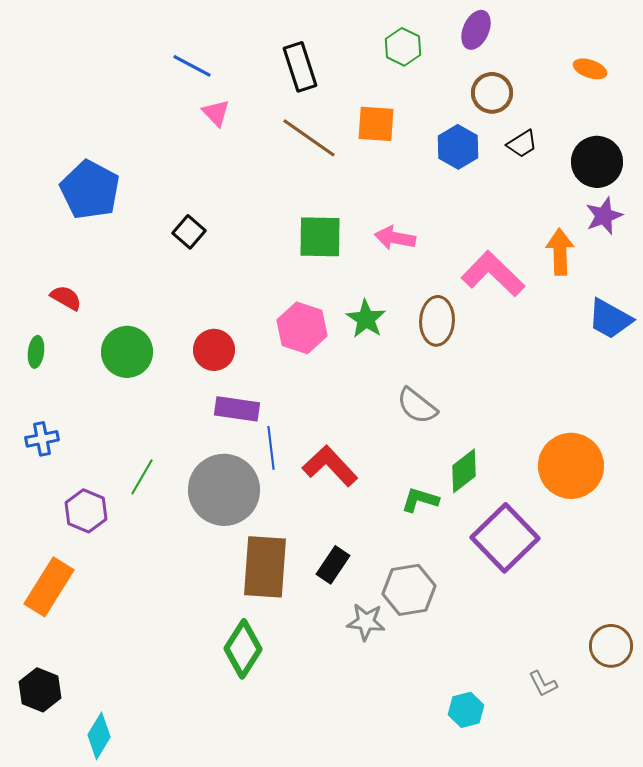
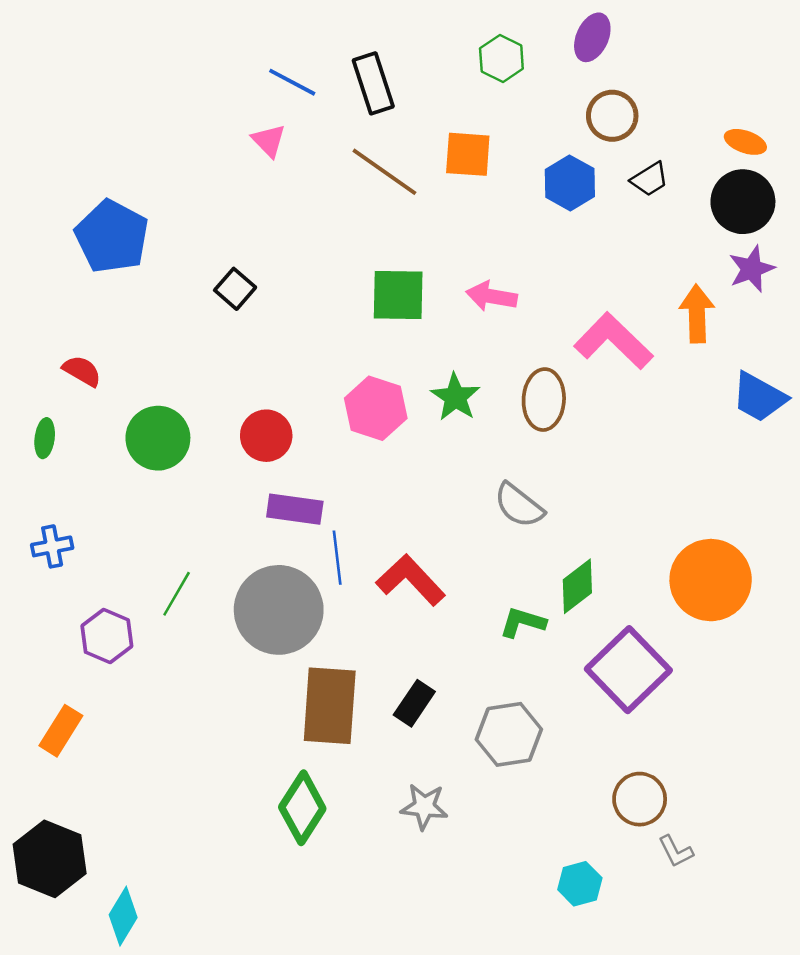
blue line: (192, 66) -> (292, 82), moved
orange ellipse: (590, 69) -> (745, 142), moved
orange rectangle: (49, 587) -> (61, 731), size x0.7
gray star: (366, 622) -> (424, 807), moved
brown circle: (611, 646) -> (640, 799), moved
black hexagon: (40, 690) -> (50, 859), size x1.4

